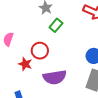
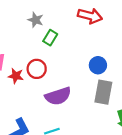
red star: (25, 64) -> (16, 76), moved

